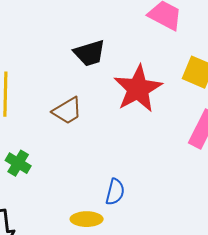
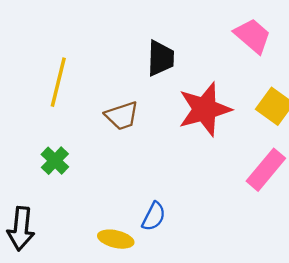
black trapezoid: (89, 53) -> (161, 58), turned -84

